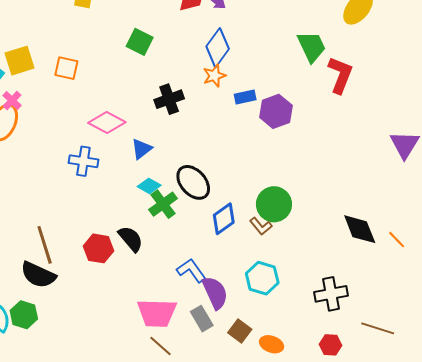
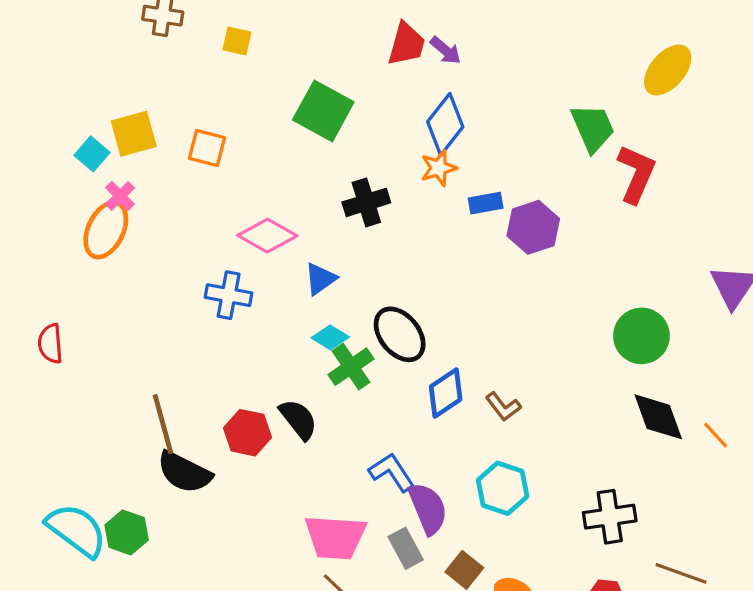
green square: (140, 42) -> (323, 111), size x1.4
green circle: (274, 204) -> (641, 336), moved
black semicircle: (38, 275) -> (184, 472), moved

